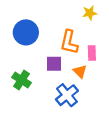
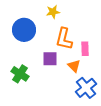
yellow star: (90, 13) -> (53, 12), moved
blue cross: (67, 95) -> (86, 88), moved

